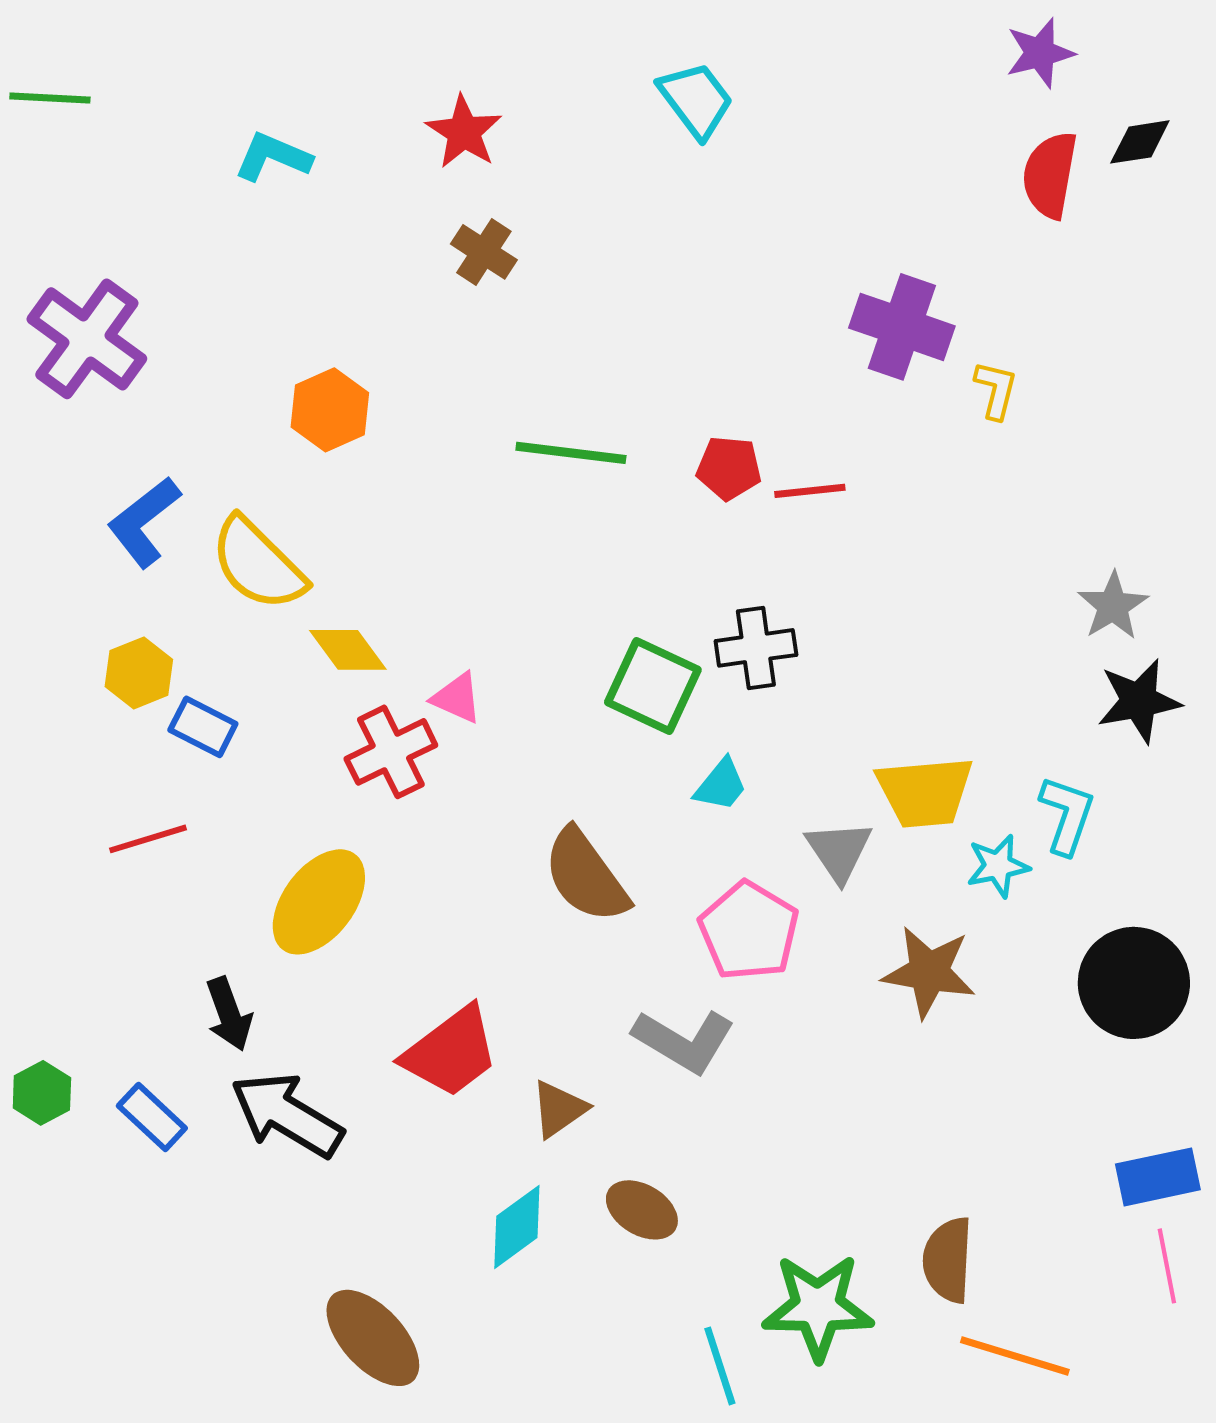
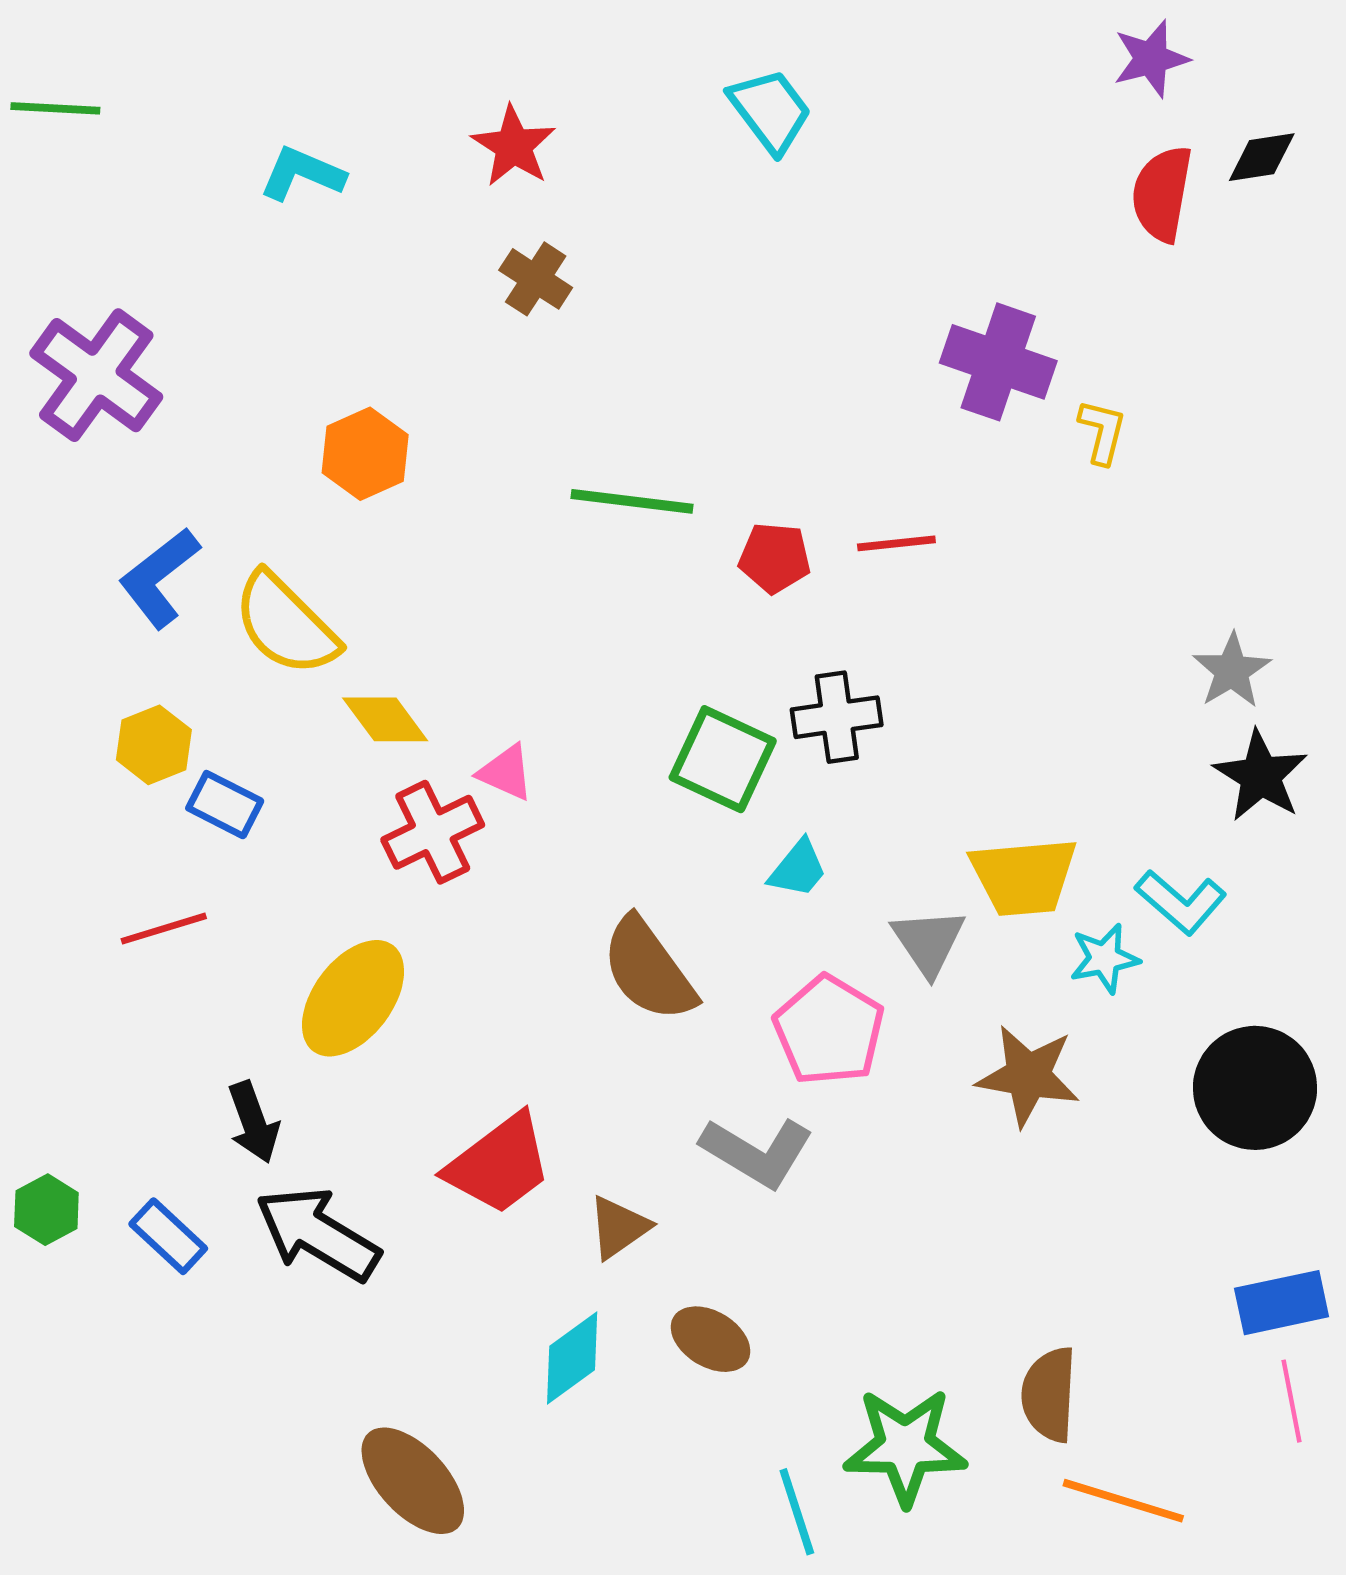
red pentagon: (729, 468) -> (775, 558), moved
black star: (1139, 701) -> (1261, 776), turned -30
cyan L-shape: (1067, 815) -> (1181, 902), turned 112

